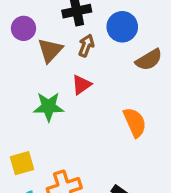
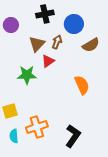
brown arrow: (86, 46) -> (57, 42), moved
brown triangle: (50, 50) -> (37, 44), moved

